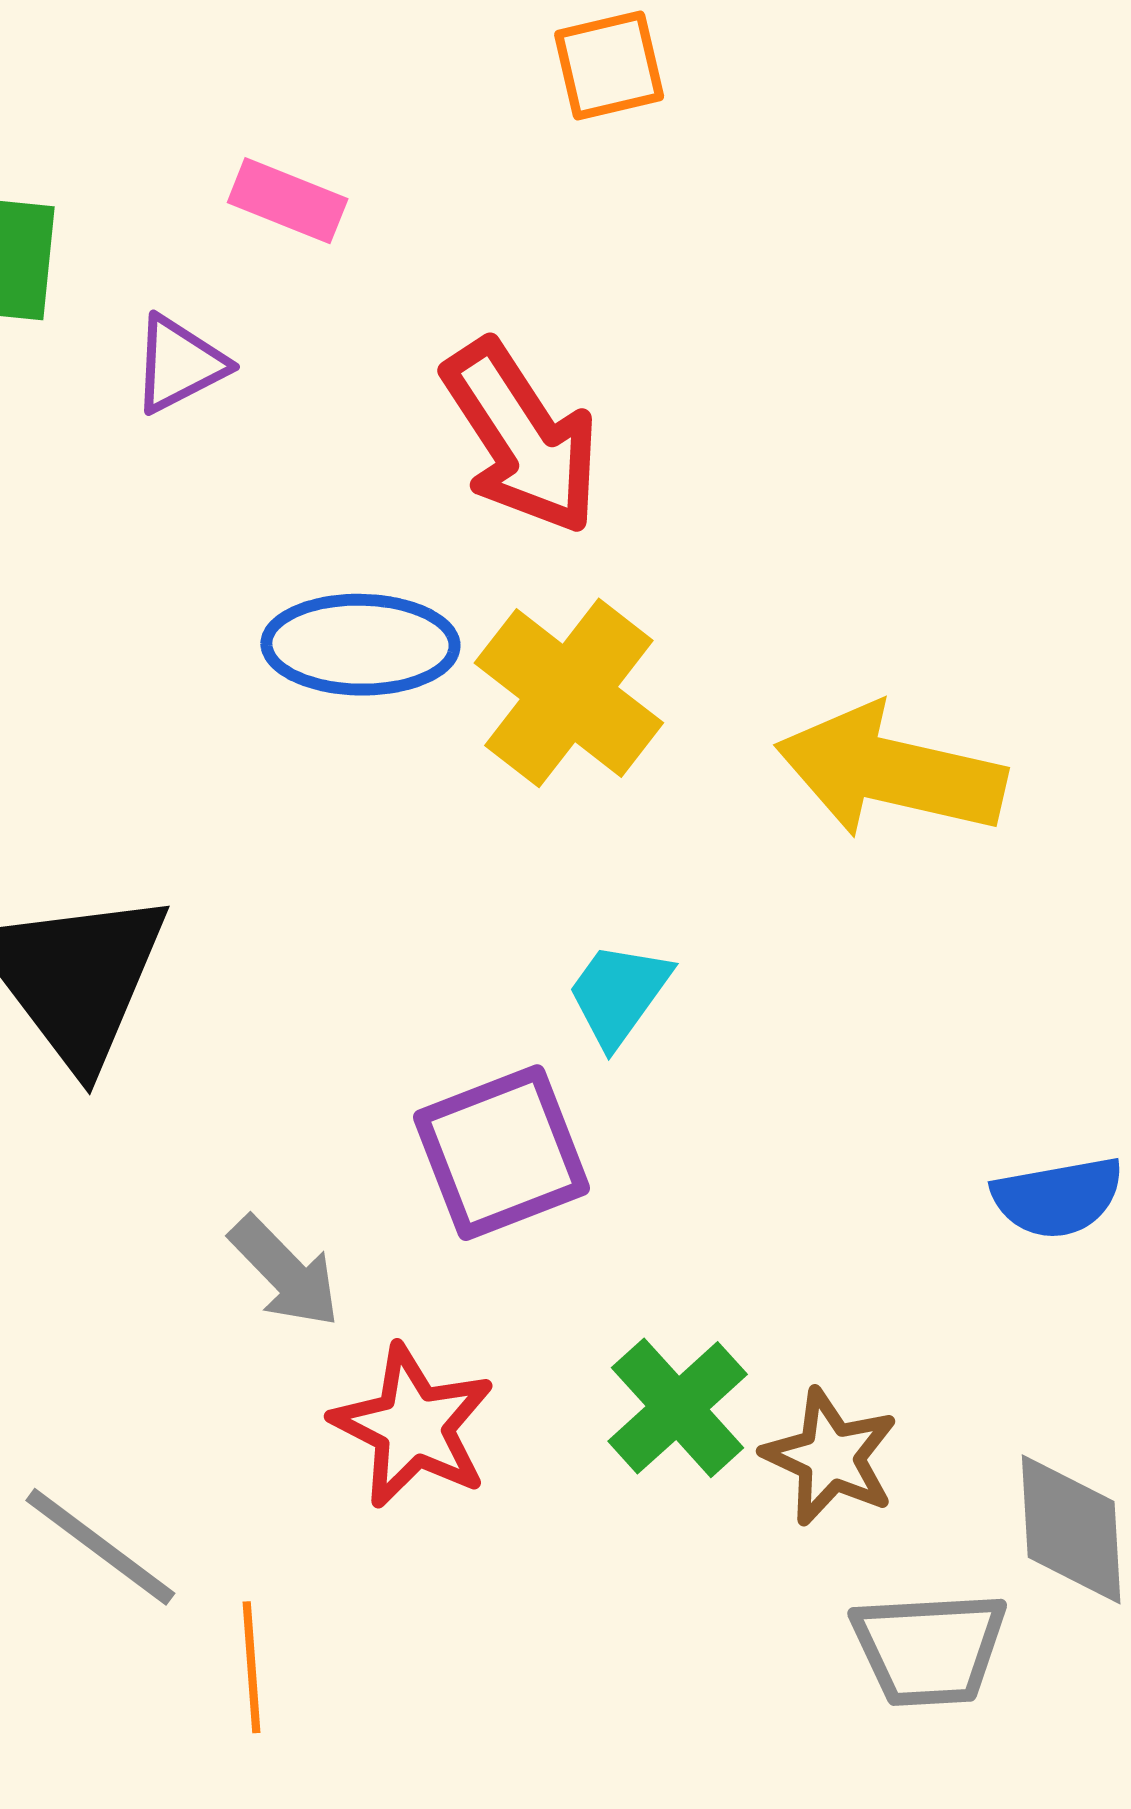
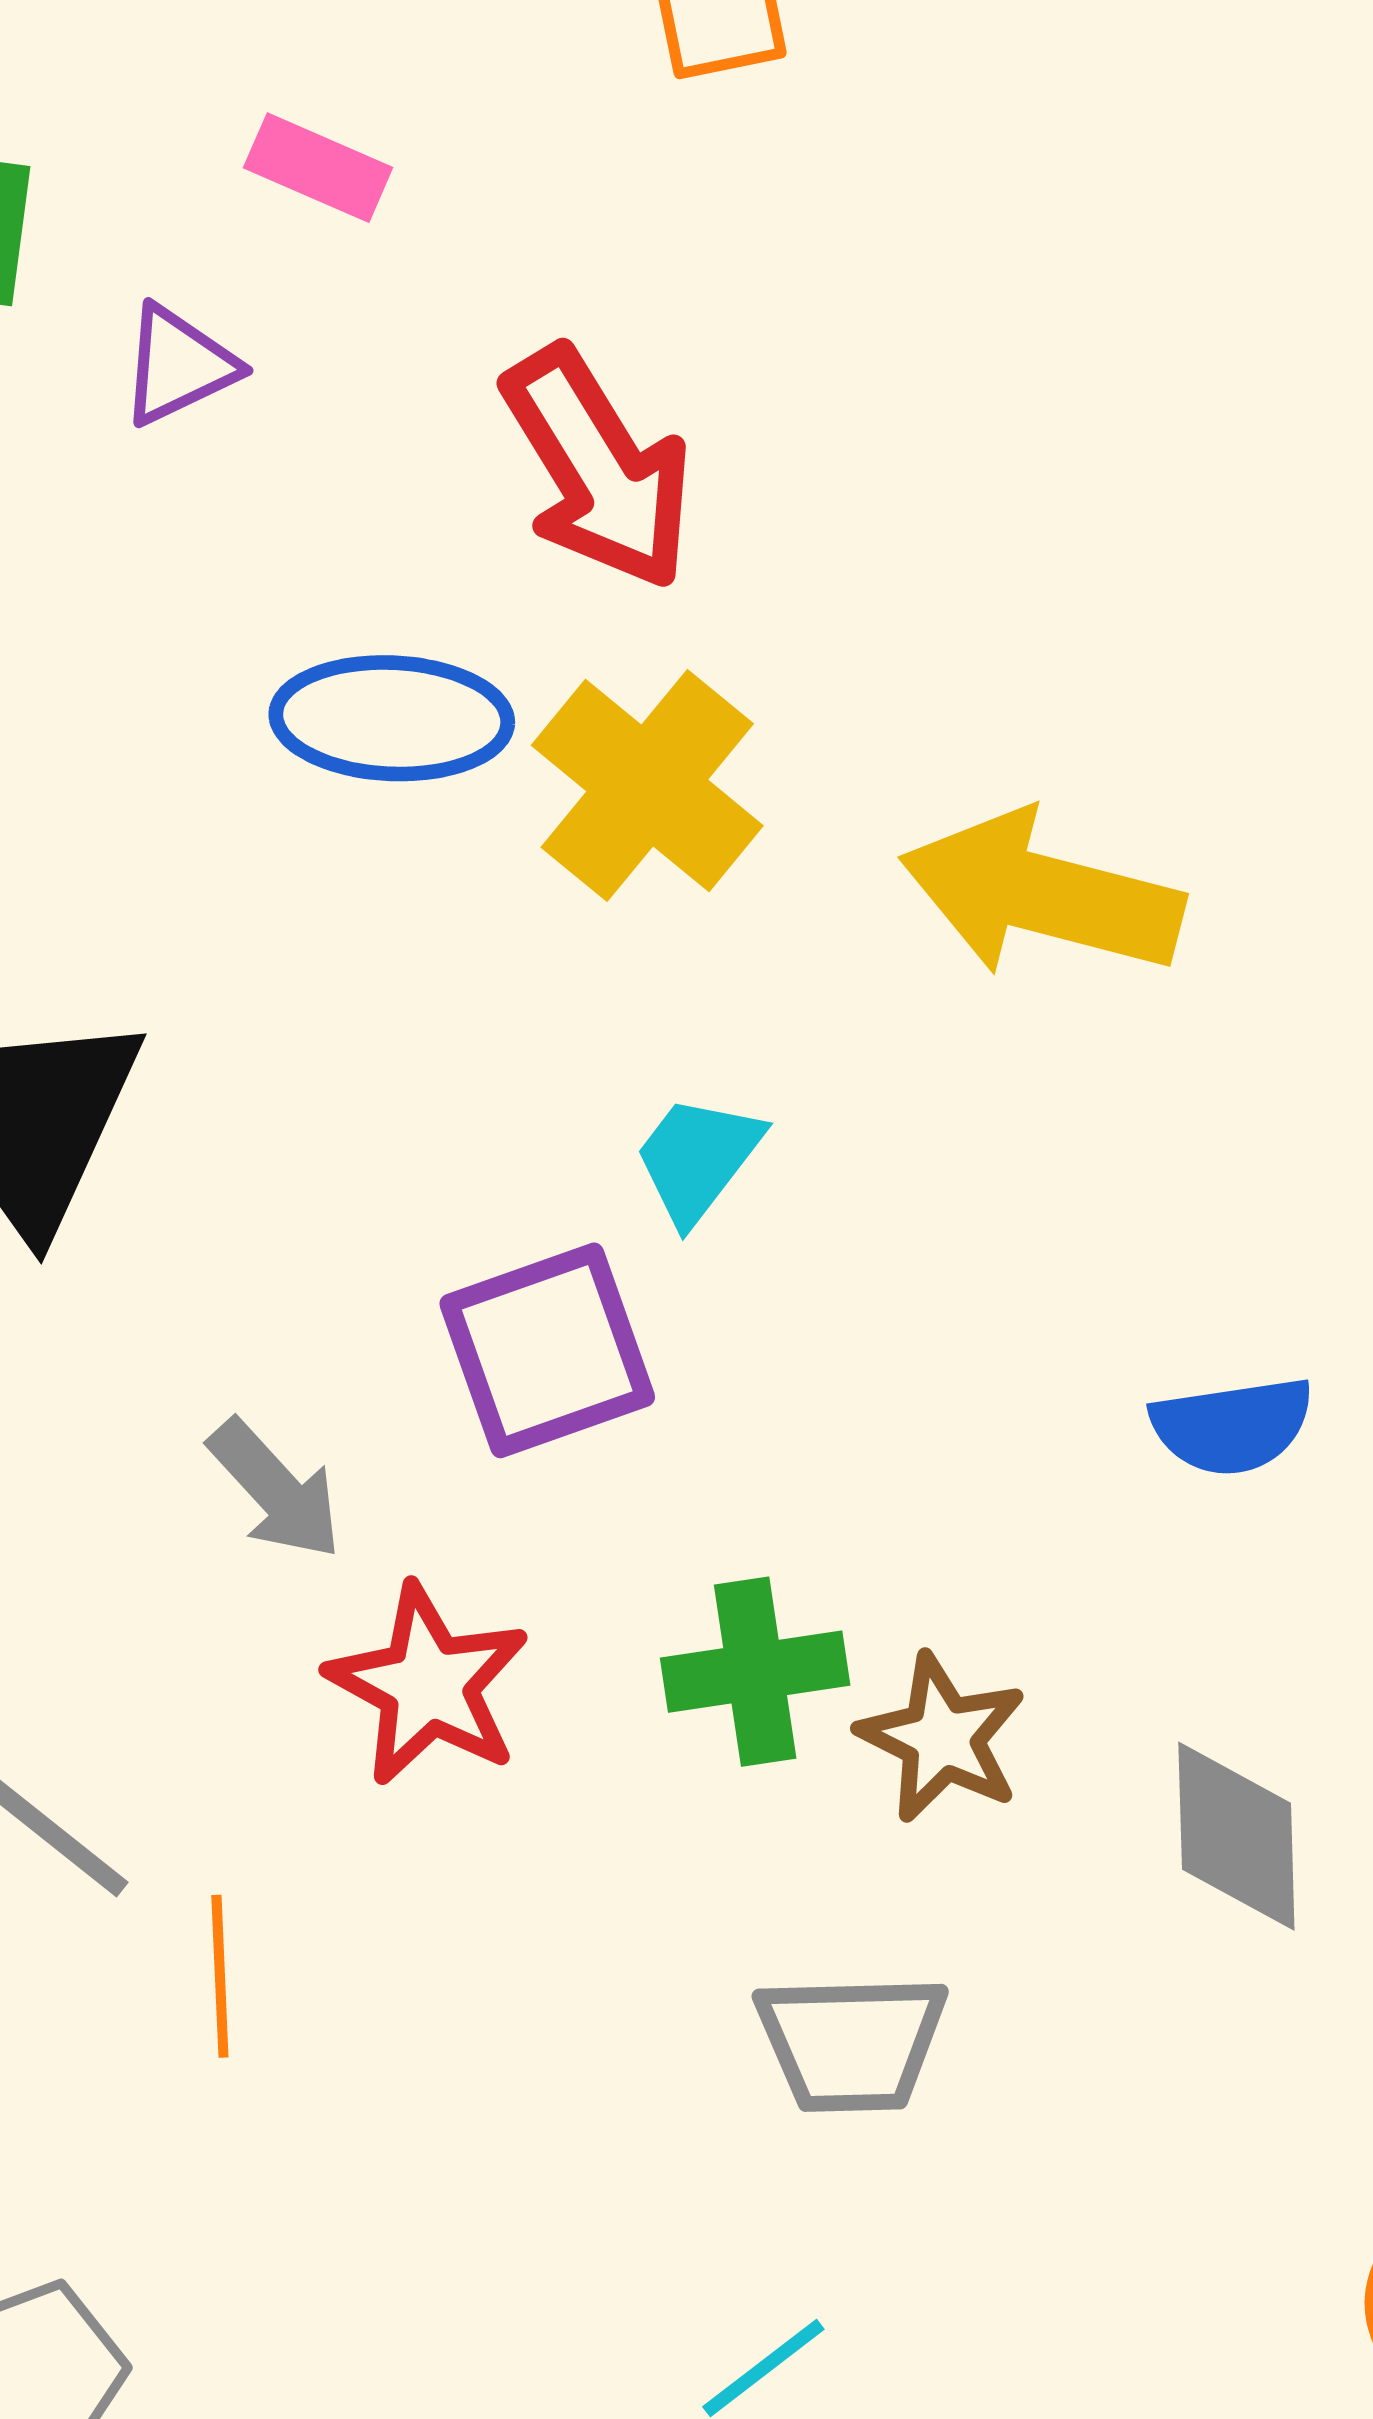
green cross: (678, 1408) -> (755, 1672), turned 32
gray trapezoid: (929, 1649) -> (851, 2043), moved

